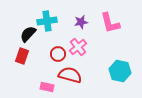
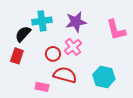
purple star: (81, 22) -> (76, 22), size x1.5
pink L-shape: (110, 23) -> (116, 30), moved
cyan hexagon: (120, 71) -> (104, 77), moved

